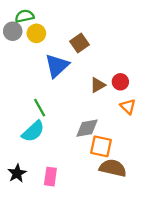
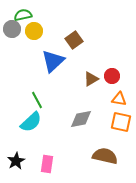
orange triangle: (128, 107) -> (119, 99), turned -35
orange square: (101, 146) -> (121, 122), moved

